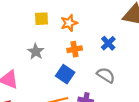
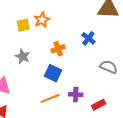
orange star: (69, 23) -> (42, 20), moved
gray semicircle: (106, 75) -> (109, 67), moved

